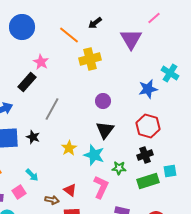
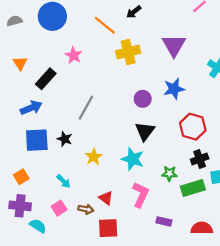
purple triangle: (131, 39) -> (174, 45), moved
black rectangle: (27, 82) -> (46, 79), moved
blue star: (148, 89) -> (174, 89), moved
yellow star: (69, 148) -> (94, 157), moved
black cross: (145, 155) -> (200, 159), moved
green star: (119, 168) -> (169, 173), moved
pink square: (19, 192) -> (59, 208), moved

